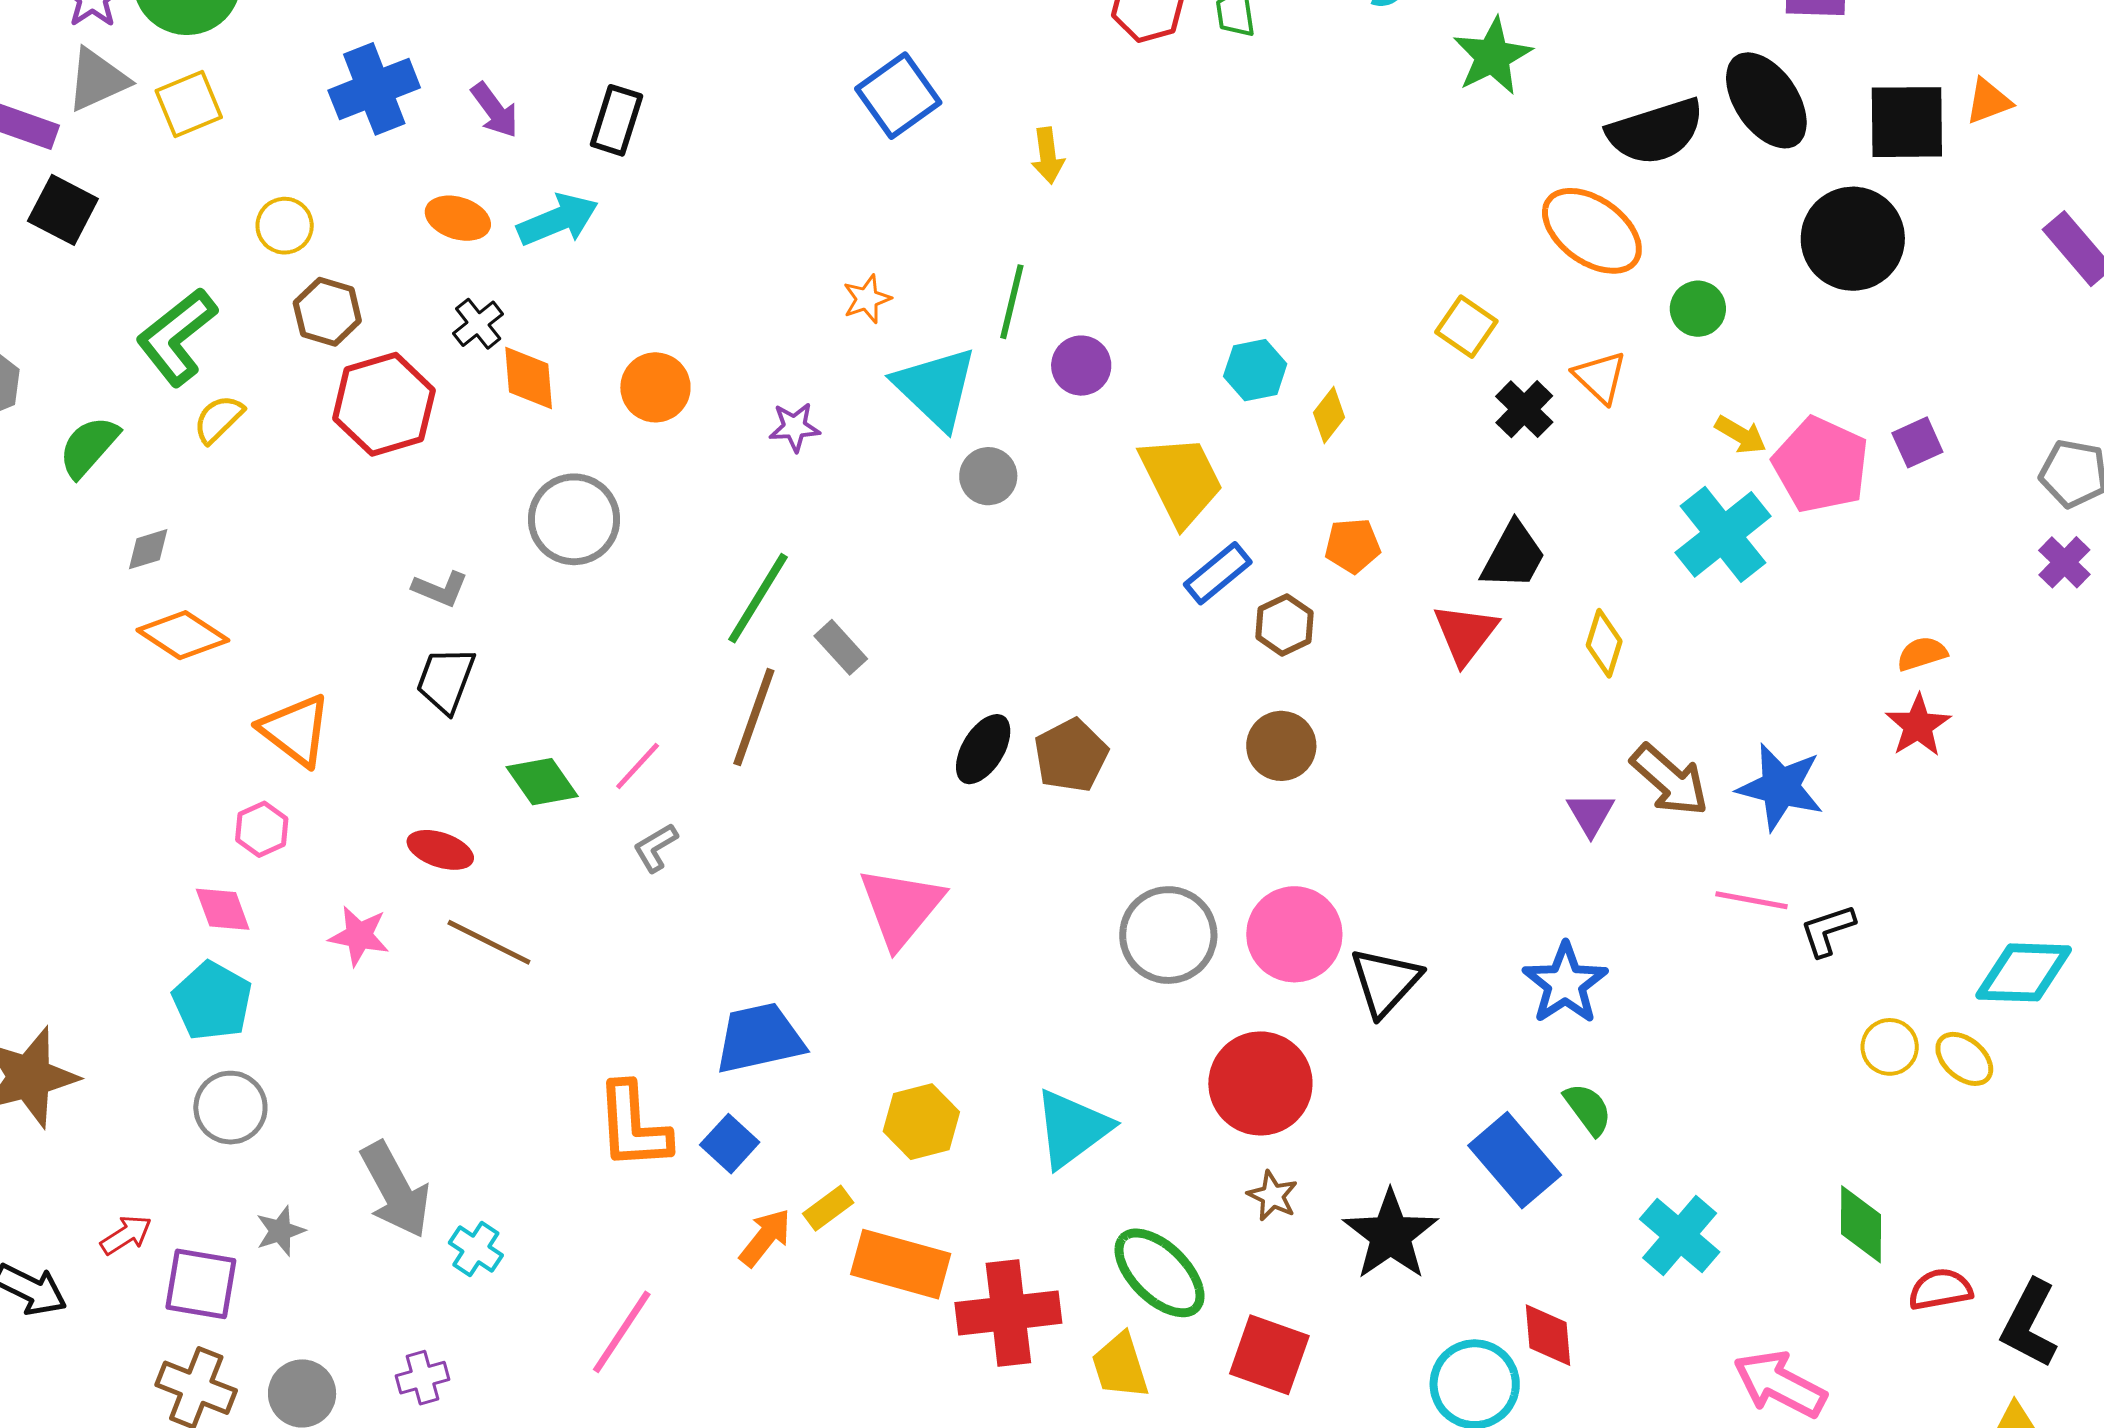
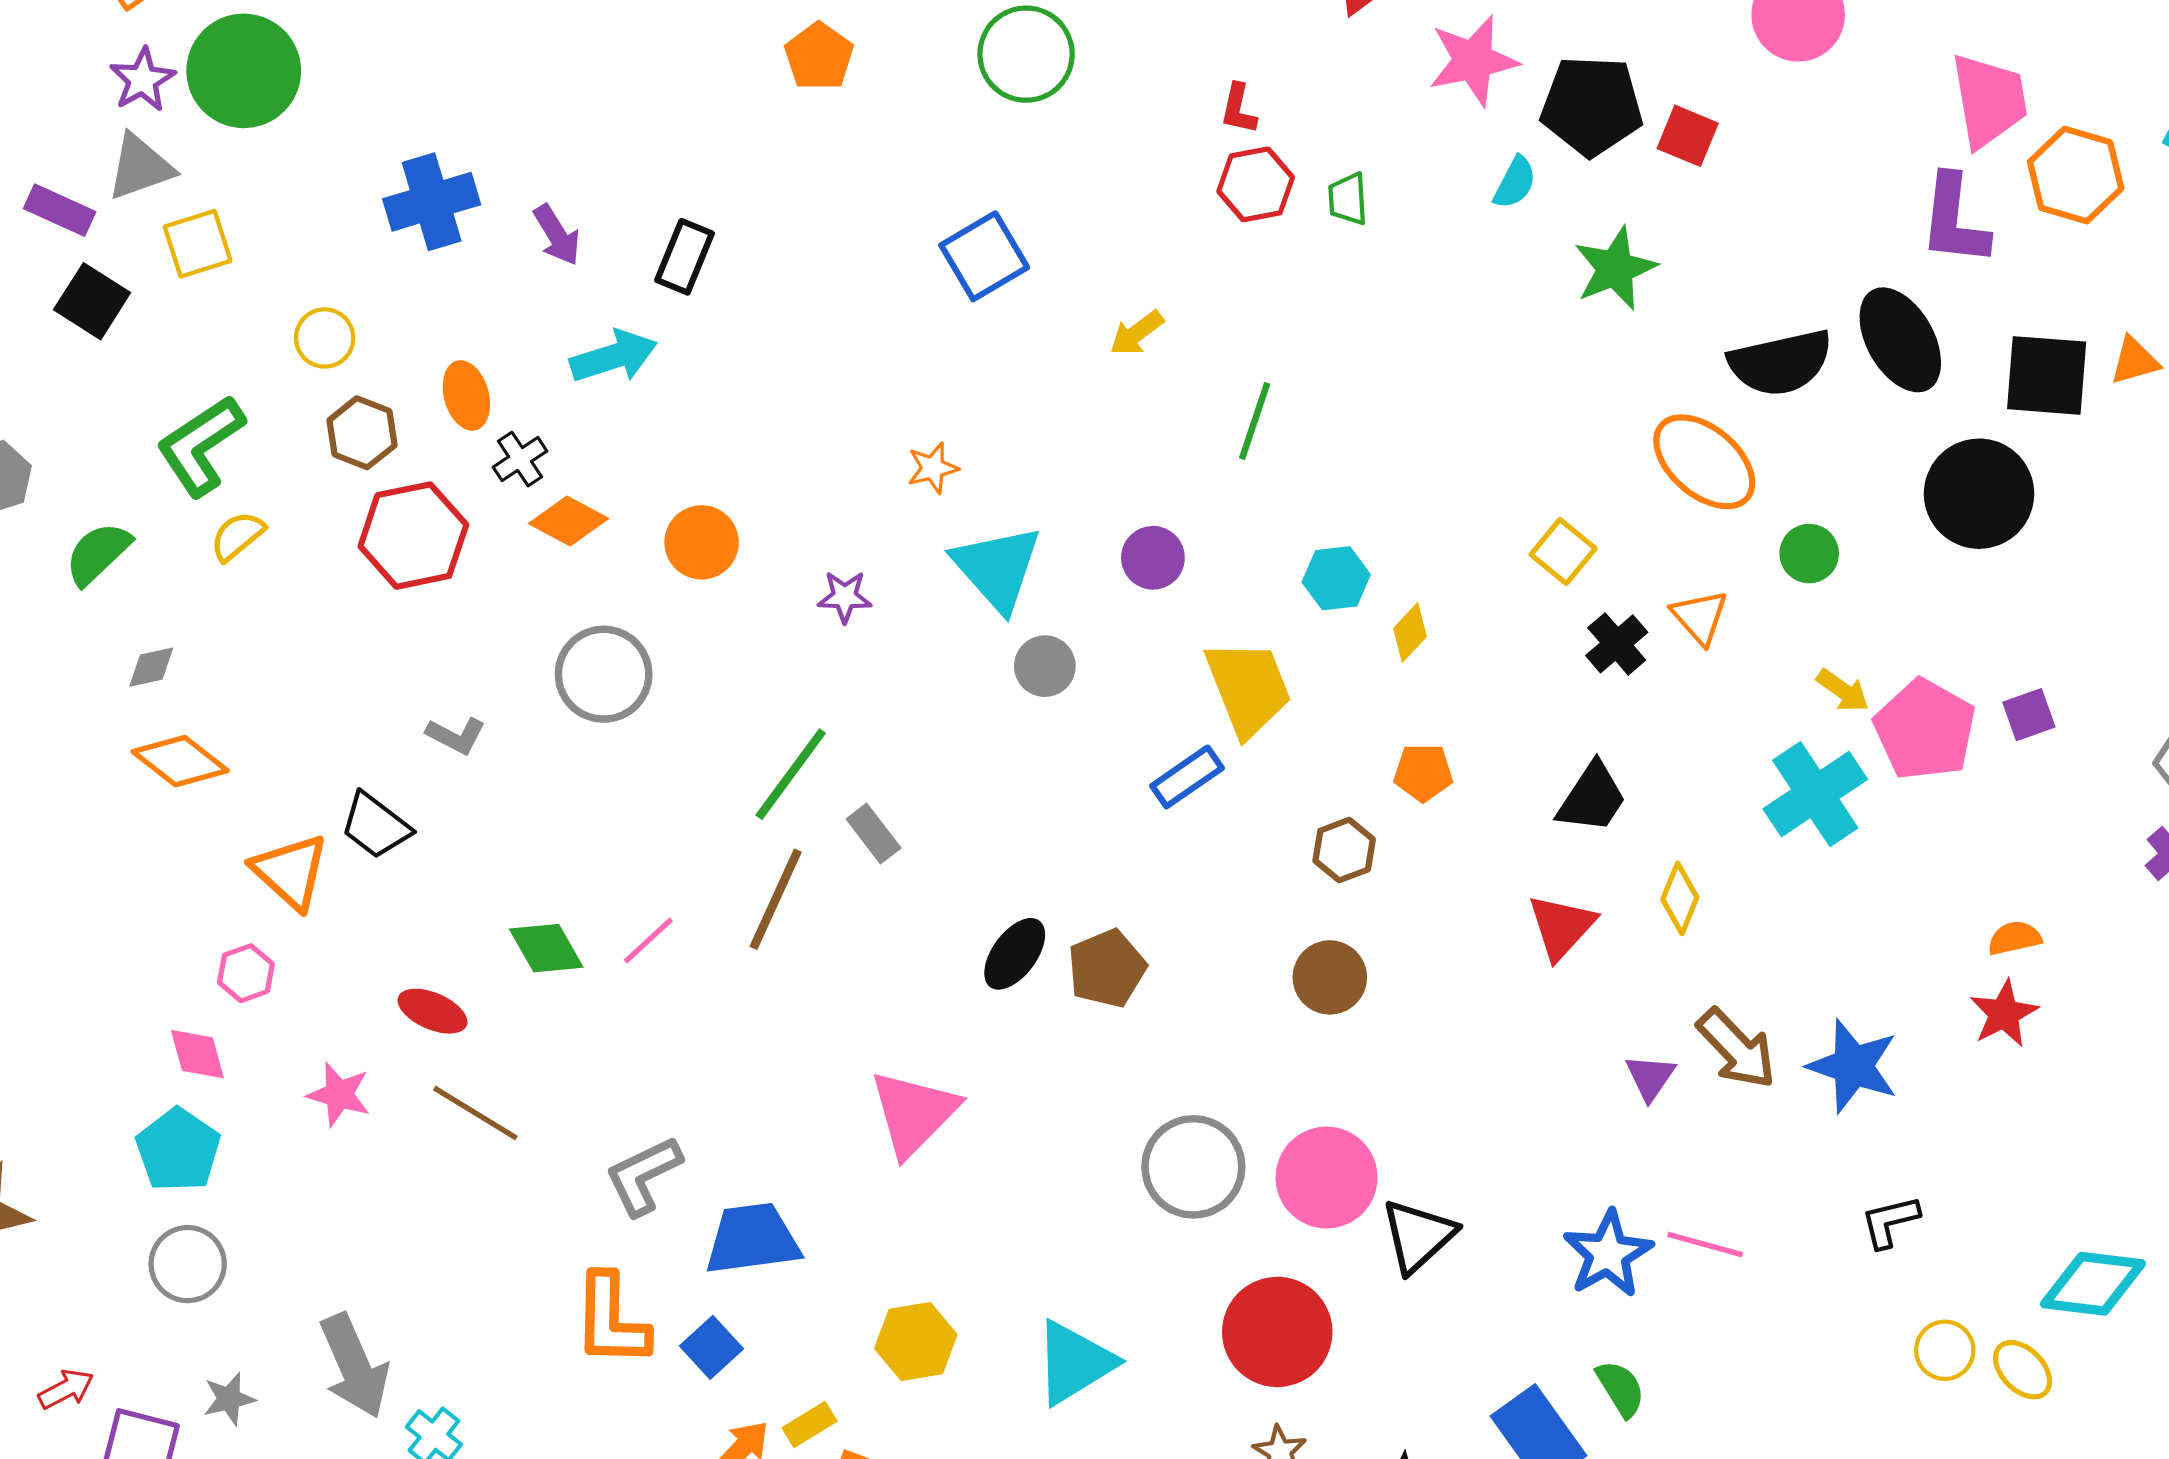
yellow square: (189, 104) -> (198, 244), moved
yellow arrow: (1048, 156) -> (1137, 333), turned 56
orange ellipse: (458, 218) -> (466, 395), moved, turned 52
green line: (1012, 302) -> (1255, 421), moved
orange diamond: (529, 378) -> (569, 521), turned -62
blue rectangle: (1218, 573) -> (1187, 777), moved
red triangle: (1465, 634) -> (1562, 927), moved
black trapezoid: (446, 680) -> (375, 826), moved, turned -78
gray L-shape: (655, 848) -> (643, 1176), moved, size x1.6
pink line: (1751, 900) -> (1705, 1245), moved

